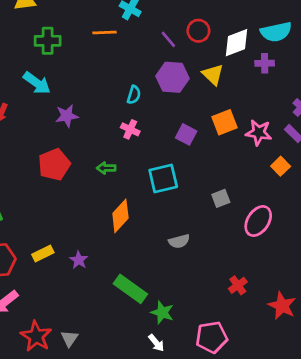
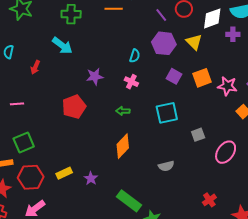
purple star: (67, 116) -> (95, 76), moved
purple square: (186, 134) -> (174, 76), moved
green arrow: (106, 168) -> (123, 111), moved
cyan square: (163, 178) -> (167, 113), moved

